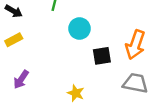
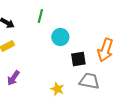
gray trapezoid: (135, 83) -> (89, 81), moved

